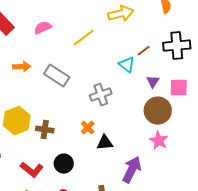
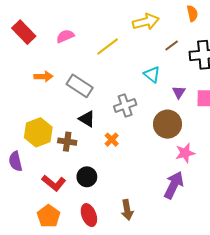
brown line: (144, 51) -> (172, 45), moved
brown circle: (158, 111) -> (168, 124), moved
pink star: (159, 141) -> (185, 153), turned 30
black triangle: (105, 143) -> (87, 119), moved, turned 36
purple arrow: (132, 170) -> (174, 185), moved

